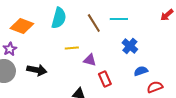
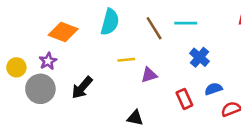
purple triangle: (90, 60) -> (149, 75), turned -32
black arrow: (37, 70) -> (82, 88), turned 120
red rectangle: (105, 79) -> (184, 99), moved

